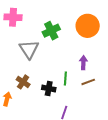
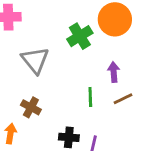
green cross: (51, 31) -> (80, 36), moved
black cross: (49, 89) -> (69, 137), moved

